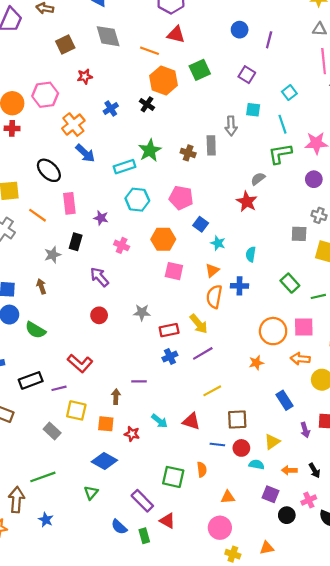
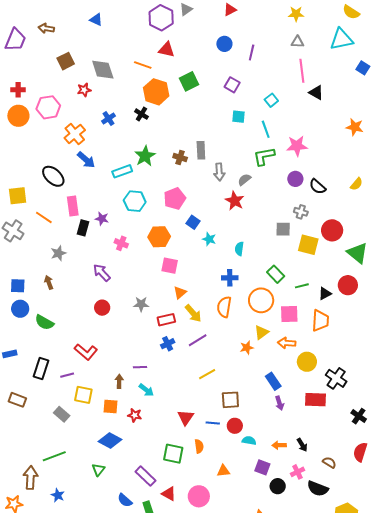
gray diamond: (108, 36) -> (103, 70), moved
gray arrow: (231, 126) -> (219, 172), moved
red cross: (12, 128) -> (18, 90), moved
pink pentagon: (181, 198) -> (175, 199), turned -30
black rectangle: (76, 242) -> (83, 228), moved
orange triangle: (212, 270) -> (180, 293), moved
orange semicircle: (214, 297) -> (224, 307), moved
orange circle: (273, 331) -> (261, 300), moved
black rectangle: (31, 380) -> (41, 368), turned -50
cyan arrow: (159, 421) -> (146, 390), moved
red triangle: (191, 421) -> (186, 417), moved, turned 48
purple arrow: (305, 430) -> (279, 403), moved
yellow triangle: (272, 442) -> (262, 332), moved
pink circle: (220, 528) -> (199, 496), moved

